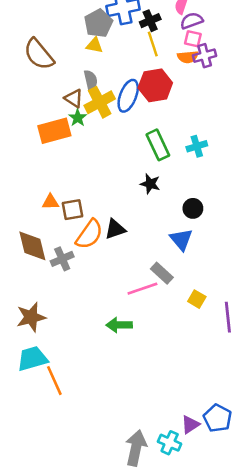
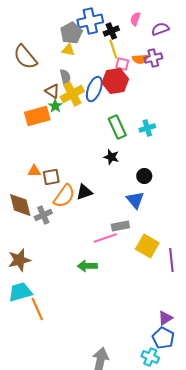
purple semicircle: (192, 21) -> (160, 29), moved
pink square: (193, 39) -> (122, 64), moved
gray rectangle: (162, 273) -> (120, 226), turned -54
yellow square: (197, 299) -> (147, 246), size x1.6
purple triangle: (190, 425) -> (165, 318), moved
cyan cross: (170, 443) -> (150, 357), moved

